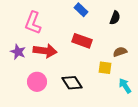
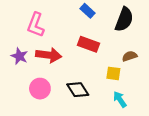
black semicircle: (115, 18) -> (124, 19), size x1.6
cyan arrow: (125, 86) -> (120, 99), moved

